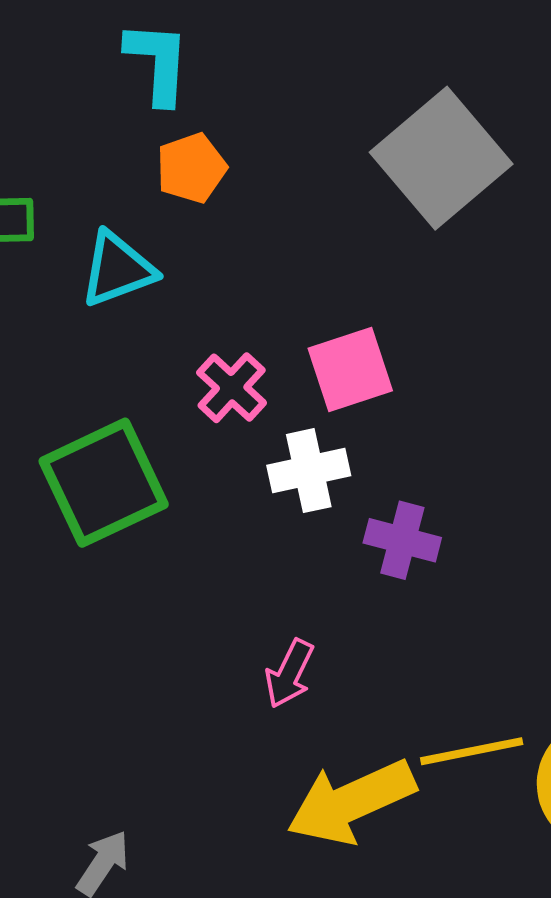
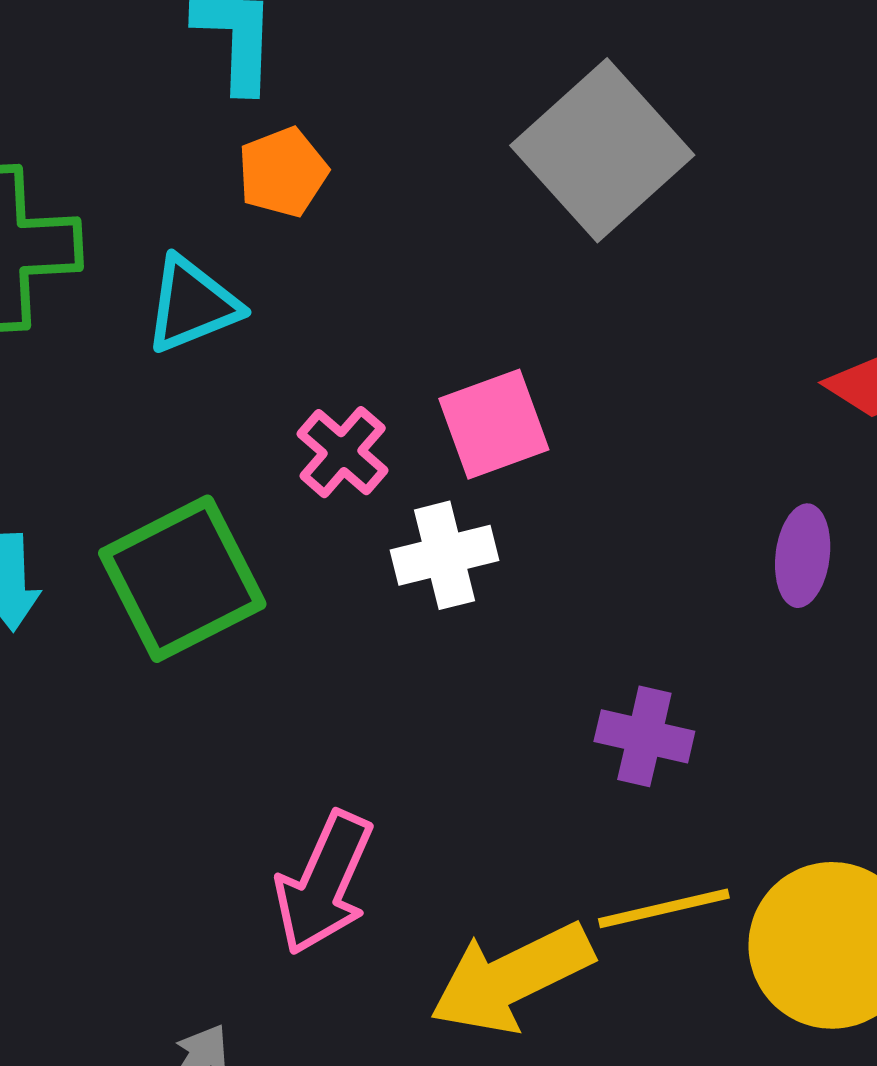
purple cross: (402, 540) -> (644, 736), moved
pink arrow: (289, 674) -> (324, 883), moved, size x1.6

